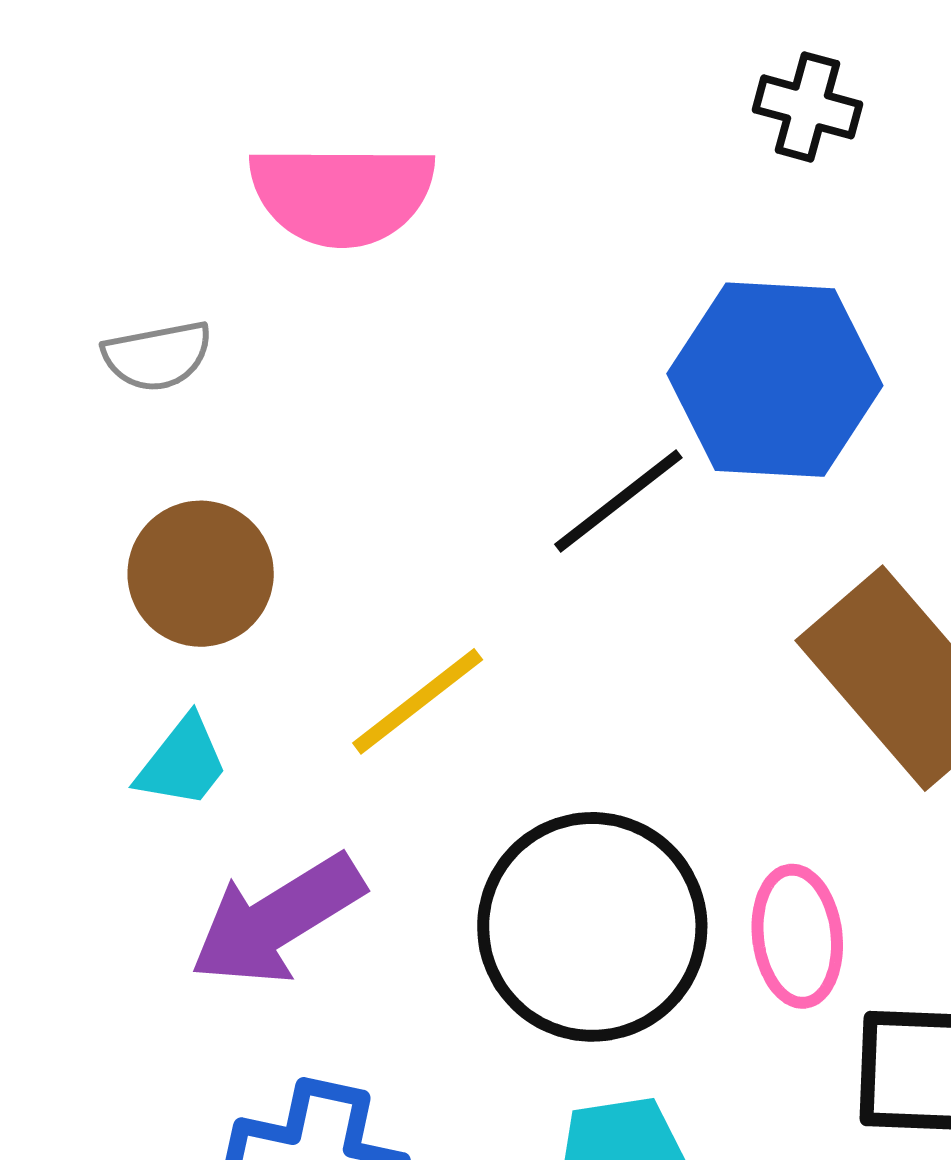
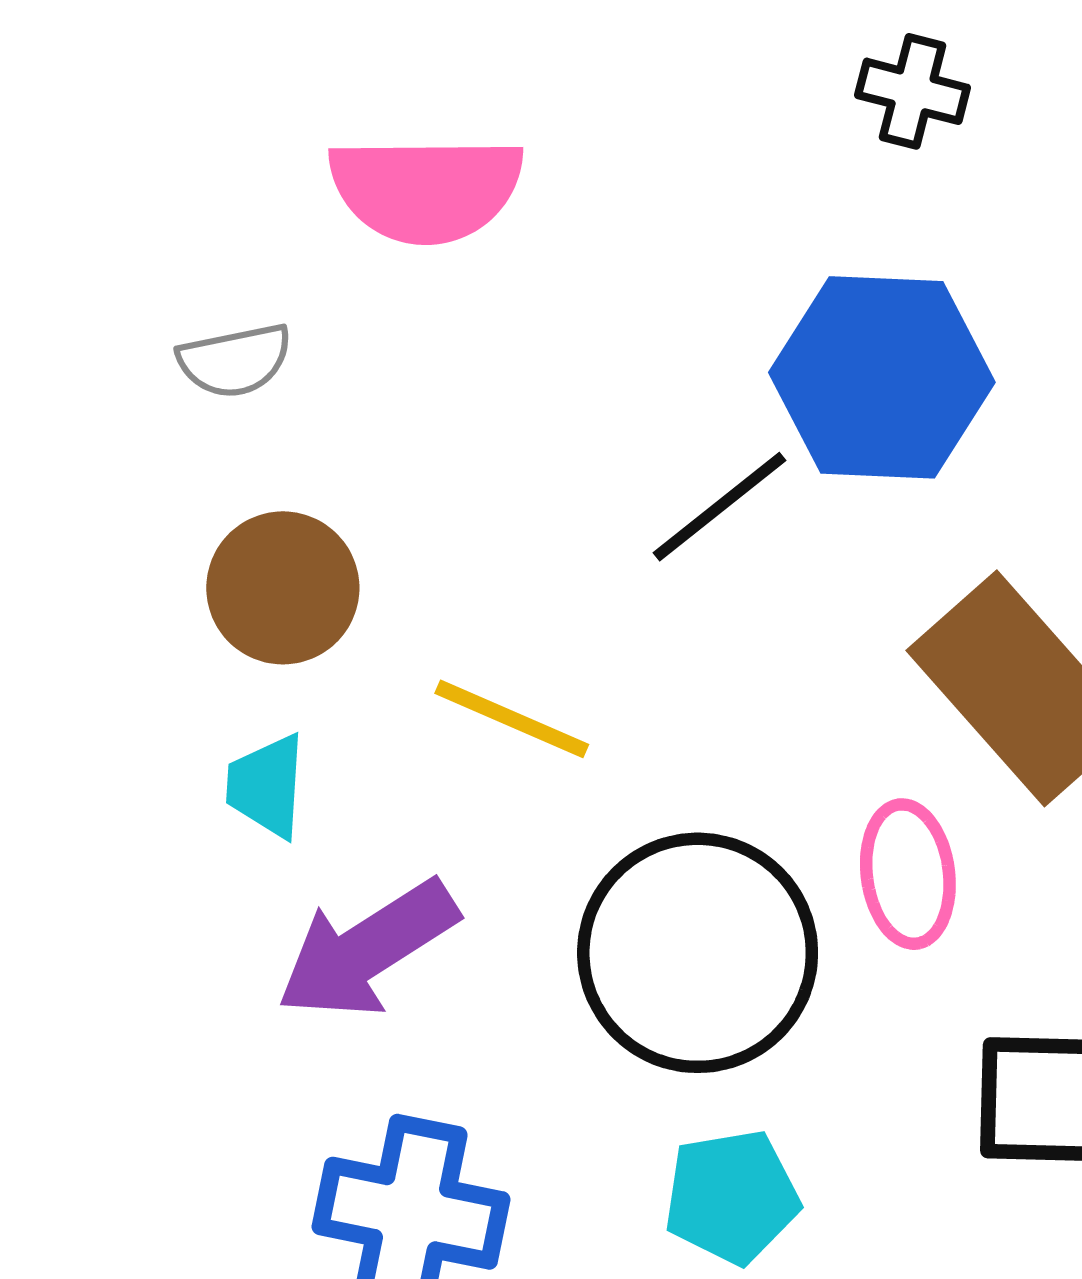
yellow line: (418, 701) -> (512, 719), turned 62
cyan trapezoid: (183, 762) -> (266, 786), turned 146
pink ellipse: (797, 936) -> (908, 874), moved

